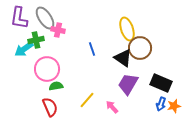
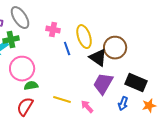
yellow ellipse: (127, 29) -> (84, 37), moved
pink cross: (58, 30) -> (53, 30), moved
yellow line: (87, 100) -> (62, 100), turned 66
blue arrow: (161, 104) -> (123, 104), moved
red semicircle: (50, 107) -> (25, 107), turned -126

